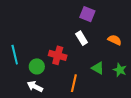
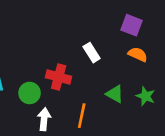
purple square: (87, 14) -> (131, 25), moved
white arrow: (35, 87) -> (44, 119), moved, turned 70

